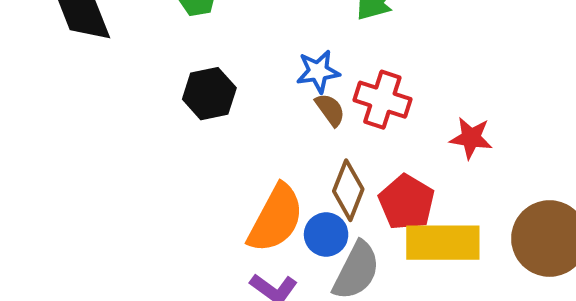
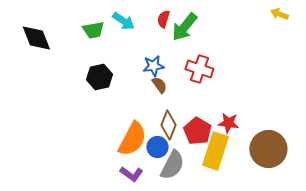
red cross: (382, 100) -> (199, 69), moved
red star: (471, 138) -> (228, 123), moved
yellow rectangle: (443, 243) -> (215, 151), turned -72

